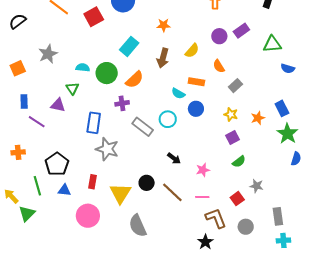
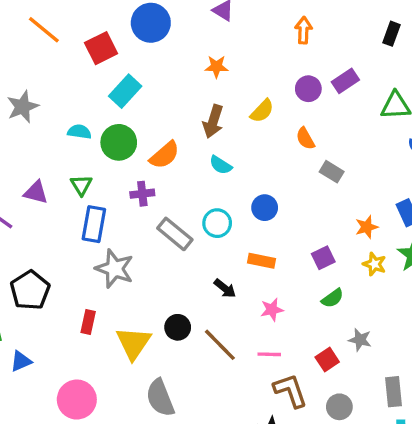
cyan rectangle: (129, 46) -> (125, 91), moved
orange rectangle: (196, 82) -> (261, 261), moved
gray rectangle: (235, 86) -> (332, 172), turned 72
green triangle: (72, 88) -> (81, 185), moved
cyan semicircle: (178, 93) -> (221, 165), moved
yellow star: (231, 114) -> (374, 264), moved
blue triangle: (64, 190) -> (21, 361), moved, turned -32
pink circle: (88, 216) -> (77, 400), moved

